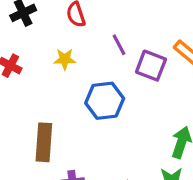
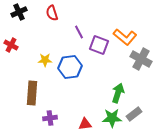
yellow star: (65, 59) -> (45, 60), moved

